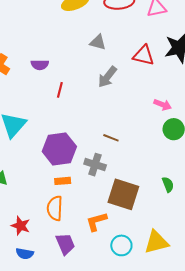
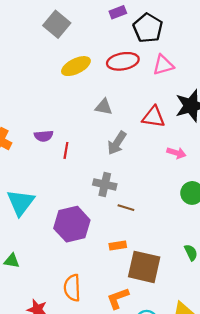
red line: (60, 90) -> (66, 150), moved
pink arrow: (163, 105) -> (176, 153), moved
gray cross: (95, 165) -> (105, 184), moved
orange rectangle: (63, 181) -> (118, 245), moved

